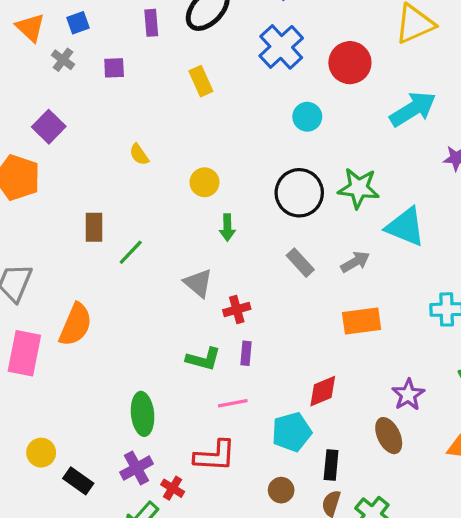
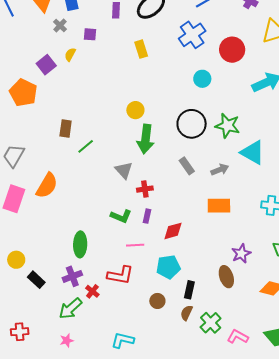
yellow semicircle: (139, 154) -> (70, 54), moved, turned 56
green arrow: (227, 227) -> (146, 139), size x1.8
red diamond: (323, 391) -> (173, 231), moved

